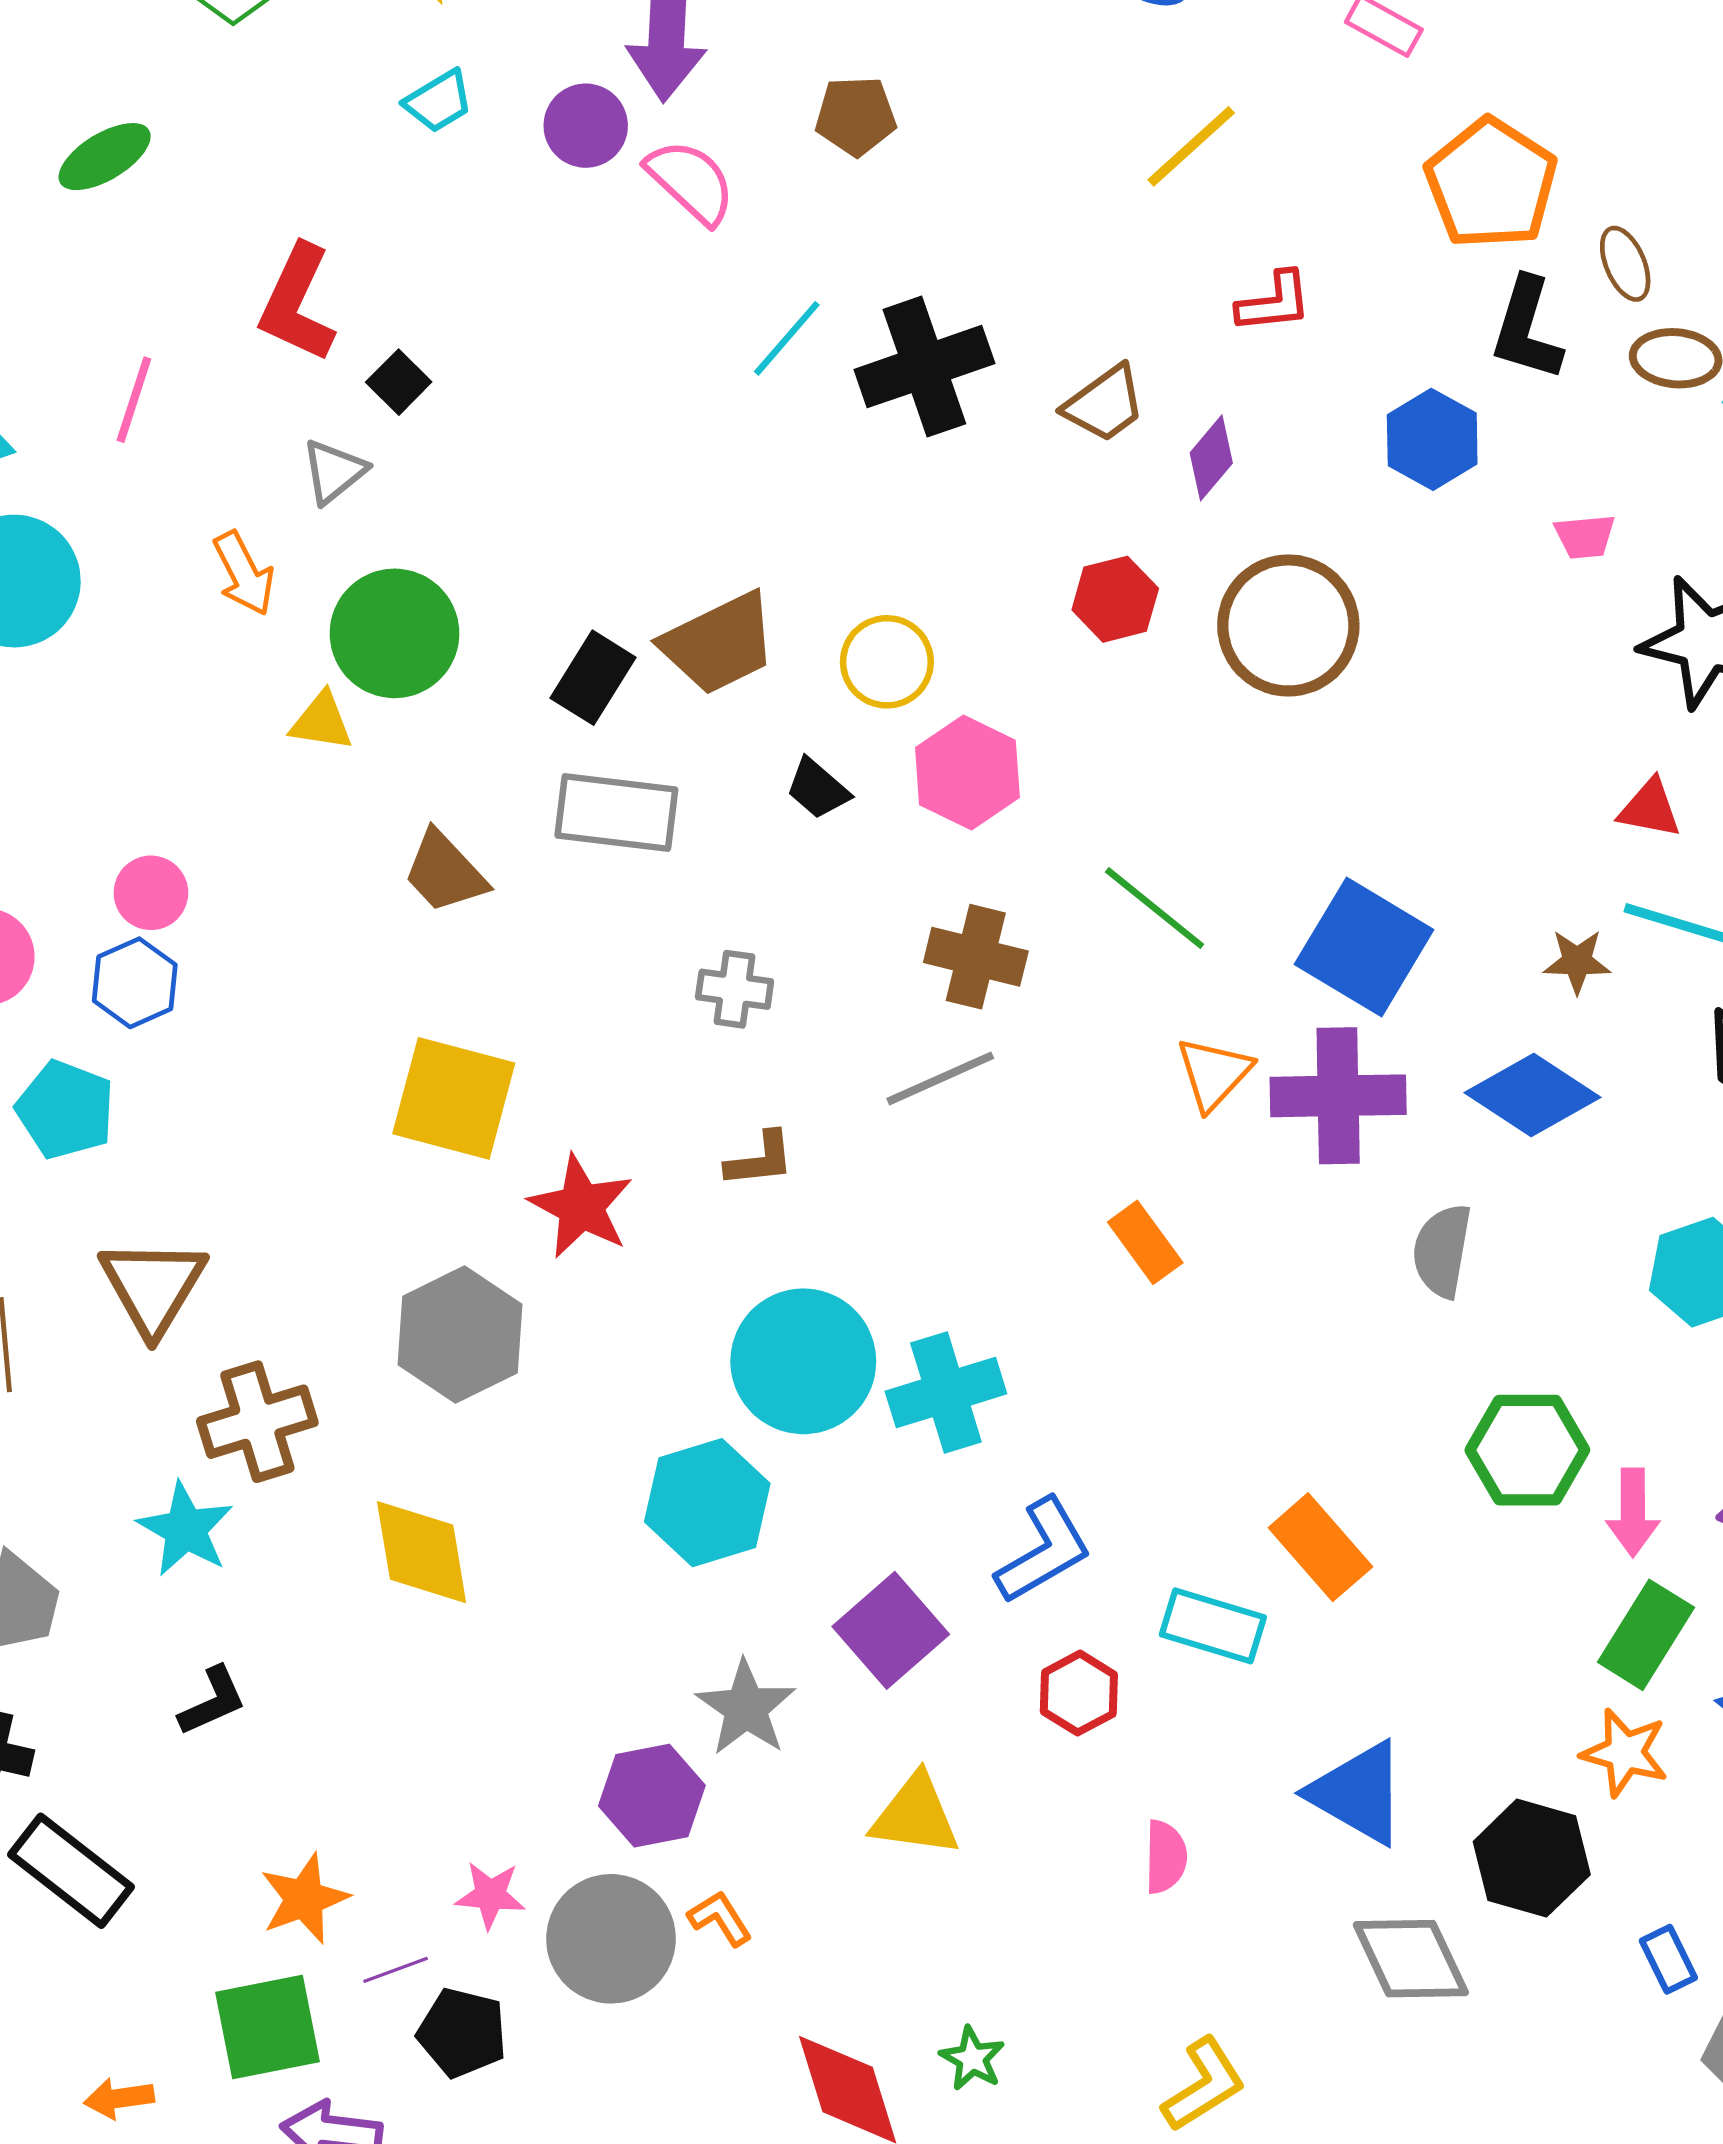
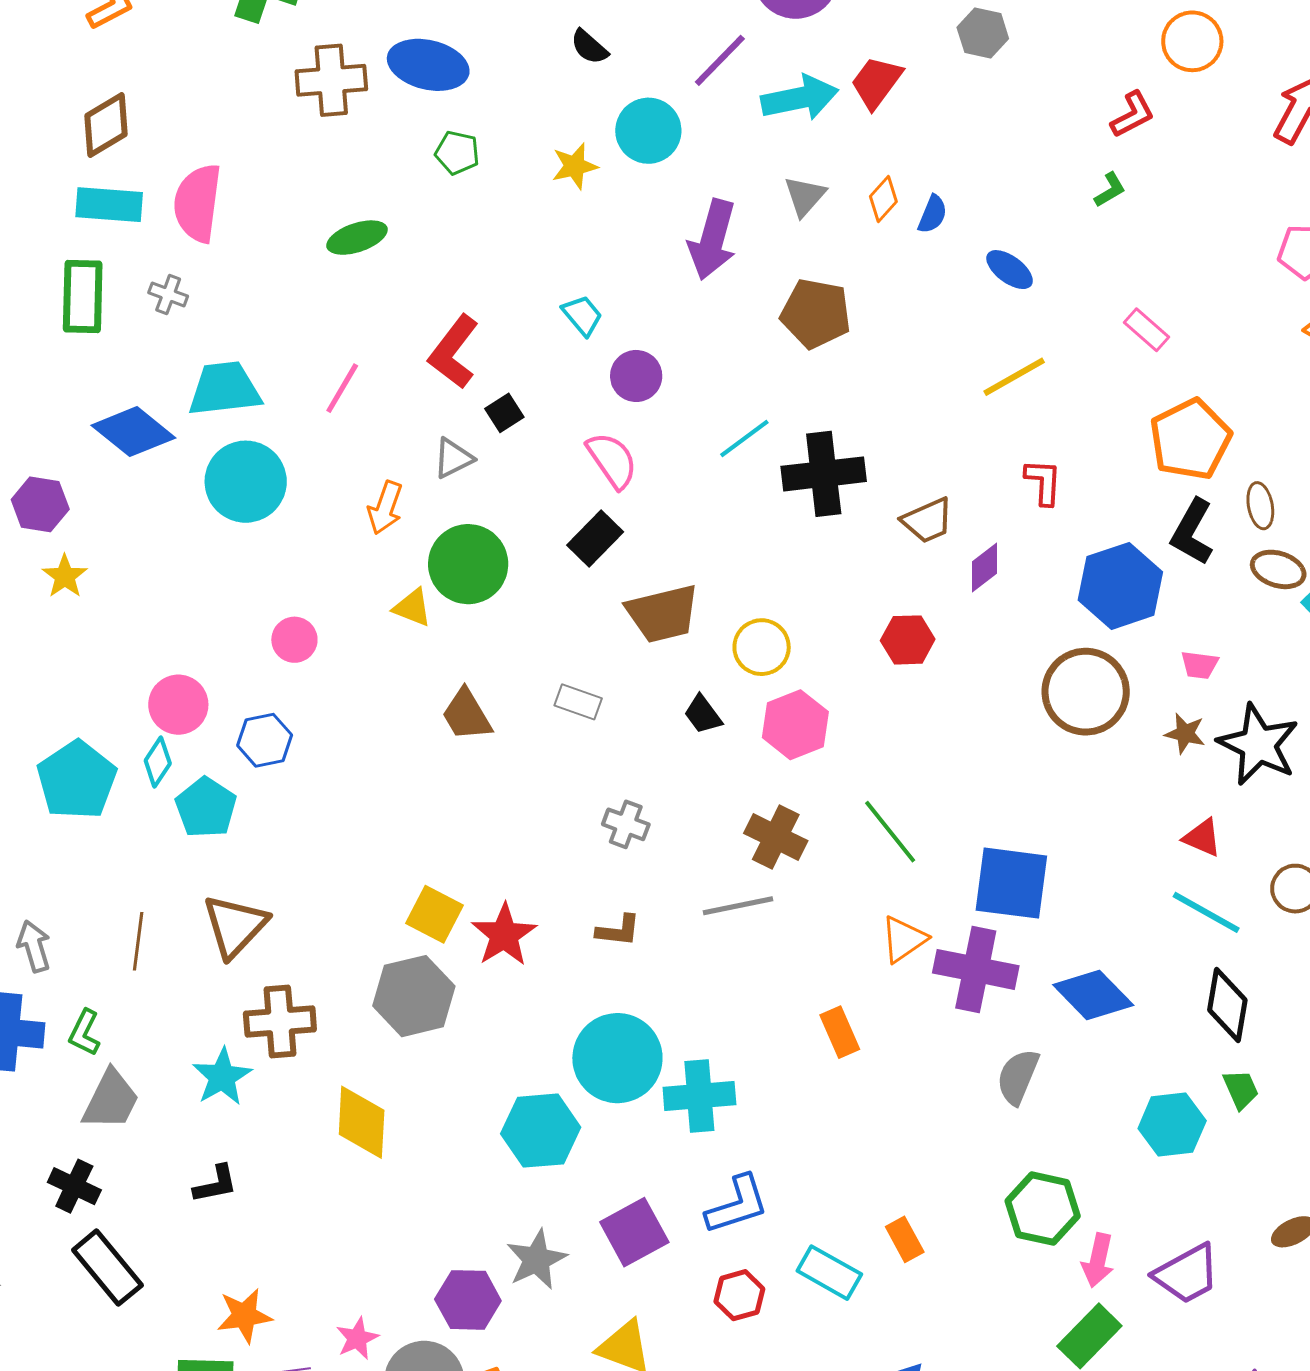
cyan trapezoid: (439, 101) -> (582, 315), moved, turned -111
brown pentagon: (856, 116) -> (816, 313), size x1.4
purple circle: (586, 126) -> (636, 376), moved
pink semicircle: (691, 182) -> (612, 460), moved
red L-shape: (1274, 302) -> (1043, 482), turned -93
blue hexagon: (1432, 439) -> (1120, 586), size x1.4
orange arrow: (244, 573) -> (385, 508), turned 34
brown circle: (1288, 625) -> (1086, 692), moved
black rectangle: (593, 678) -> (595, 538), moved
gray rectangle: (616, 813) -> (578, 702), size x0.6
pink circle: (151, 893) -> (294, 640), moved
blue square: (1364, 947) -> (1011, 883), turned -36
brown star: (1577, 961) -> (1185, 733), moved
yellow square: (454, 1098) -> (435, 914), moved, size x0.7
orange rectangle: (1320, 1547) -> (905, 1239), size x0.7
pink star: (490, 1895) -> (357, 1338), turned 30

